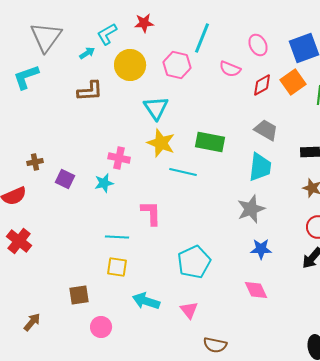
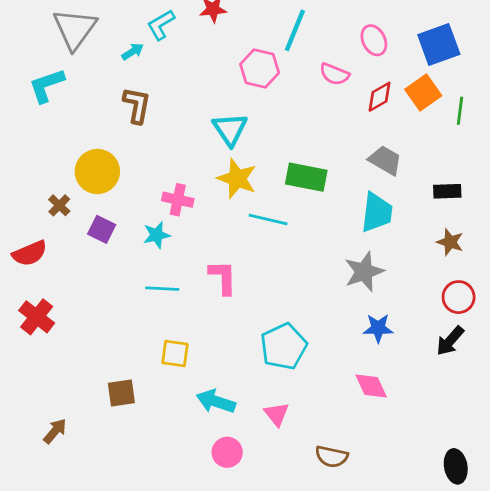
yellow circle: (130, 65) -> (97, 171), moved
brown L-shape: (90, 91) -> (137, 105), turned -76
brown cross: (35, 162) -> (59, 205), turned -35
cyan line: (117, 237) -> (162, 289), moved
pink circle: (101, 327) -> (227, 452), moved
brown semicircle: (215, 345) -> (332, 456), moved

